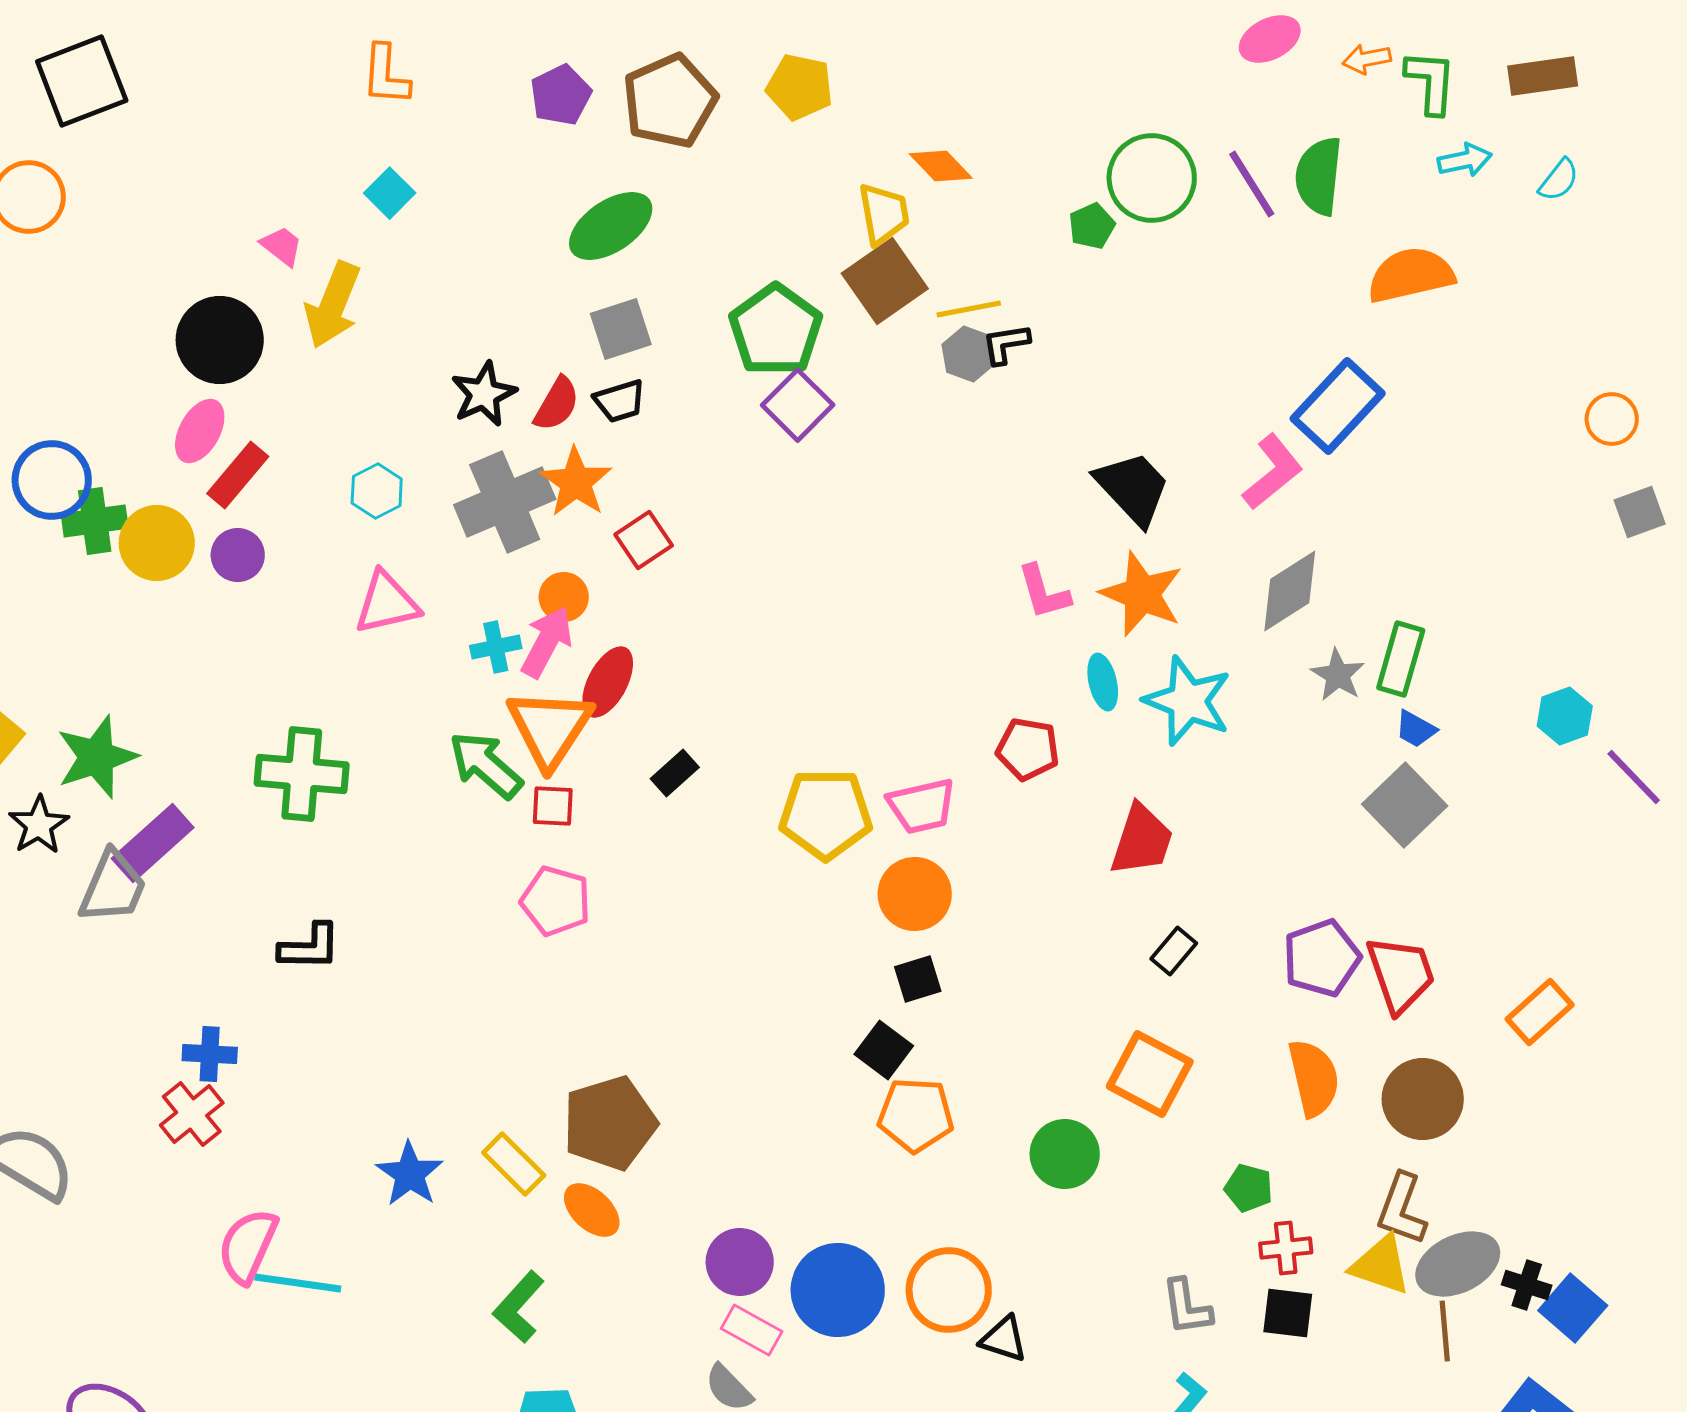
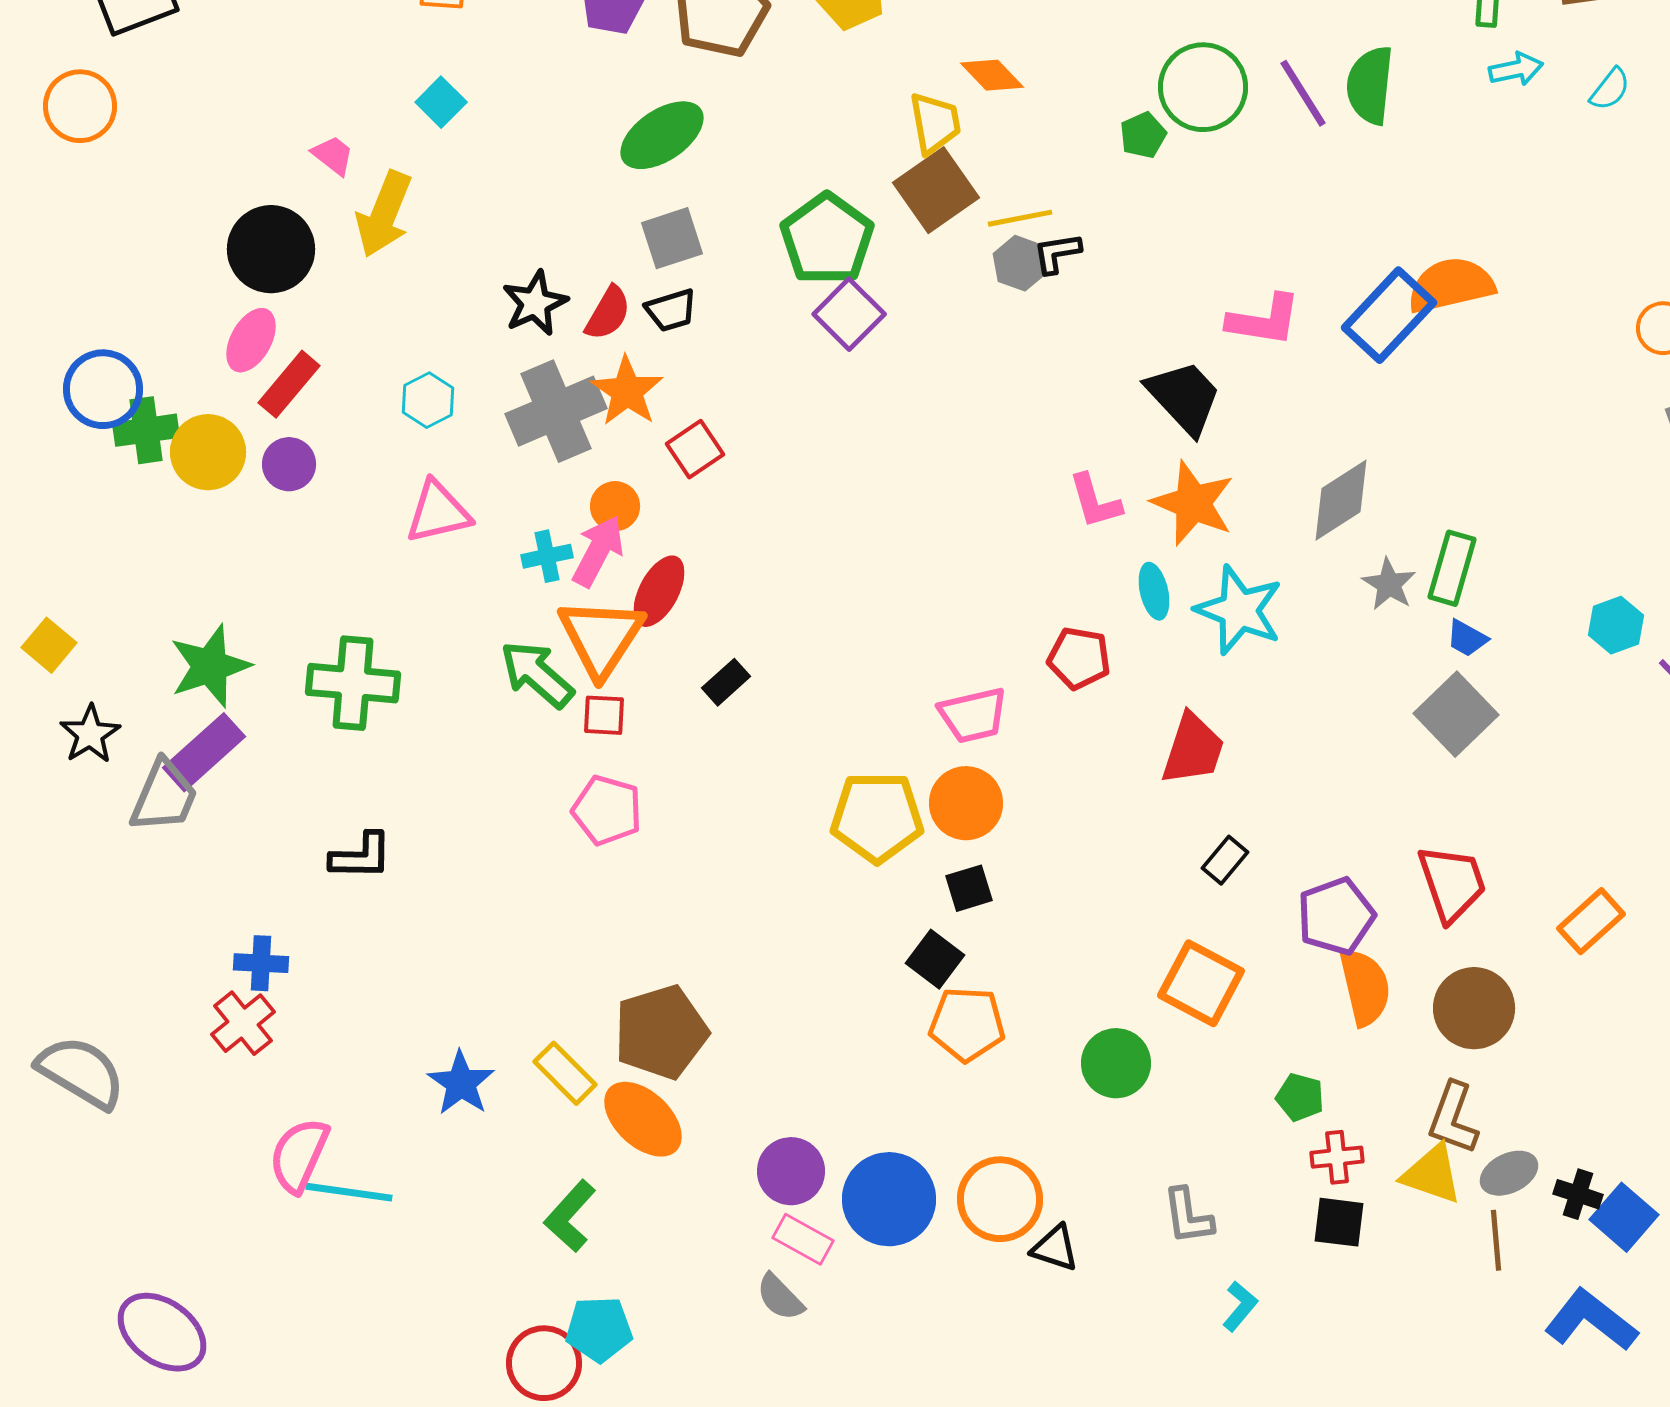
orange semicircle: (1411, 275) -> (1451, 285), moved
pink L-shape: (1273, 472) -> (1264, 320), moved, turned 48
green star: (97, 757) -> (210, 666), moved
yellow pentagon: (826, 814) -> (877, 817), moved
purple pentagon: (1322, 958) -> (1336, 916), moved
orange ellipse: (592, 1210) -> (643, 1119), size x1.4
gray ellipse: (1458, 1264) -> (1509, 1173), size x0.7
gray L-shape: (1187, 1307) -> (1188, 1216), moved

